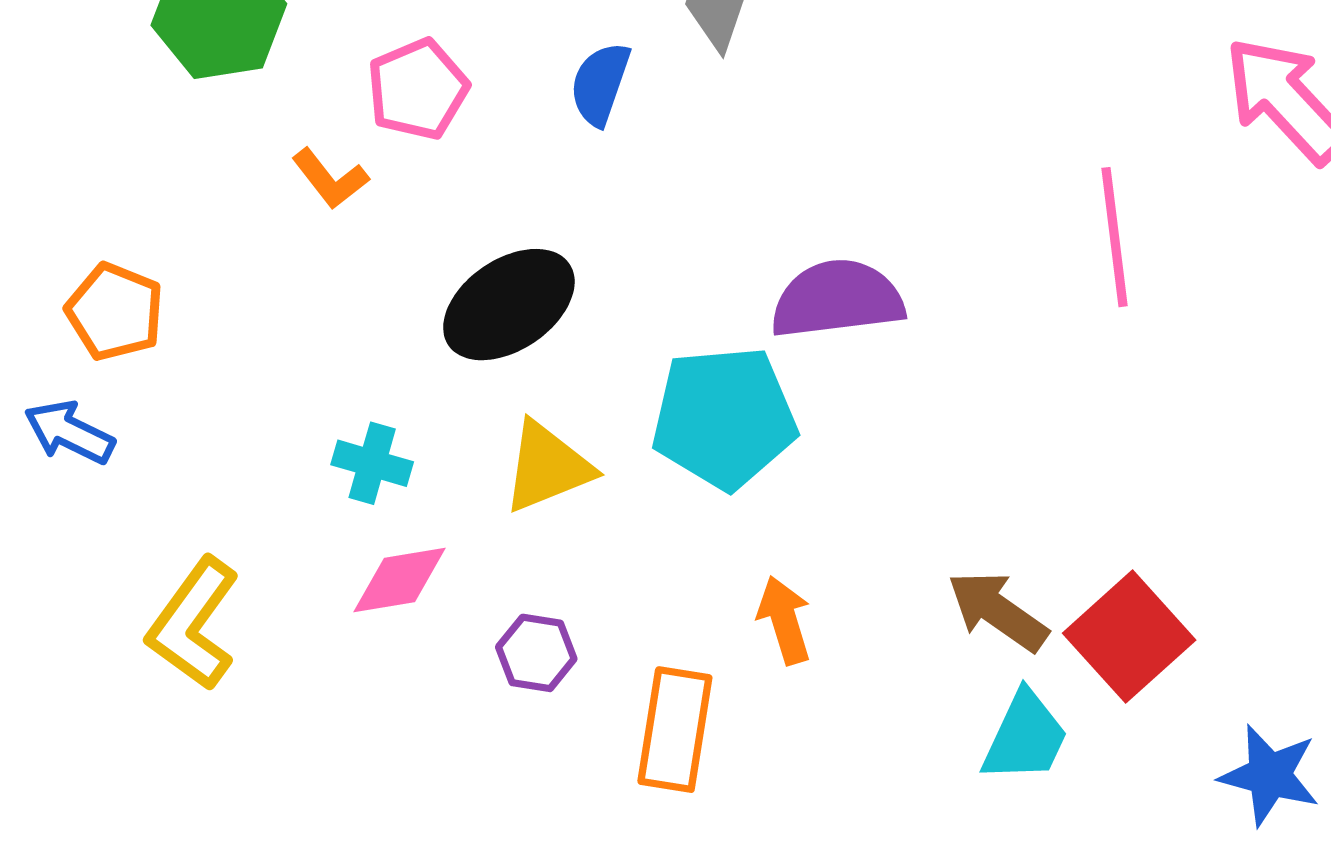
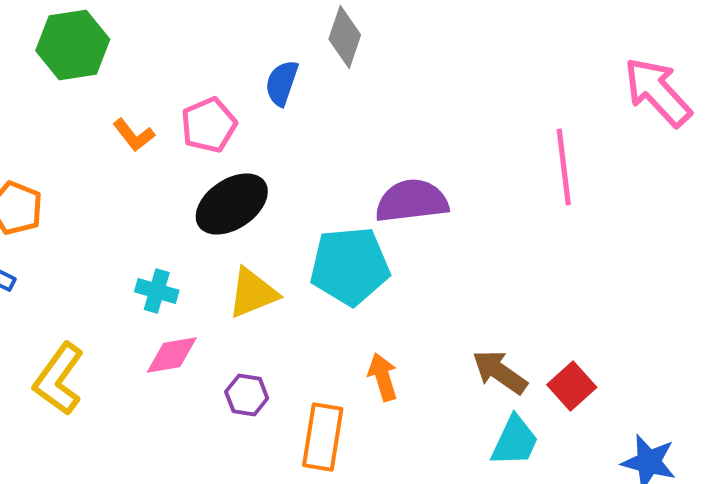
pink pentagon: (418, 89) -> (209, 125), moved
red square: (1129, 637) -> (572, 386), size x0.7

